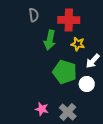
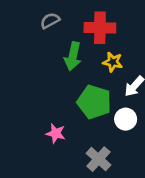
gray semicircle: (34, 15) -> (50, 21), turned -112
pink star: (42, 109) -> (56, 133), moved

